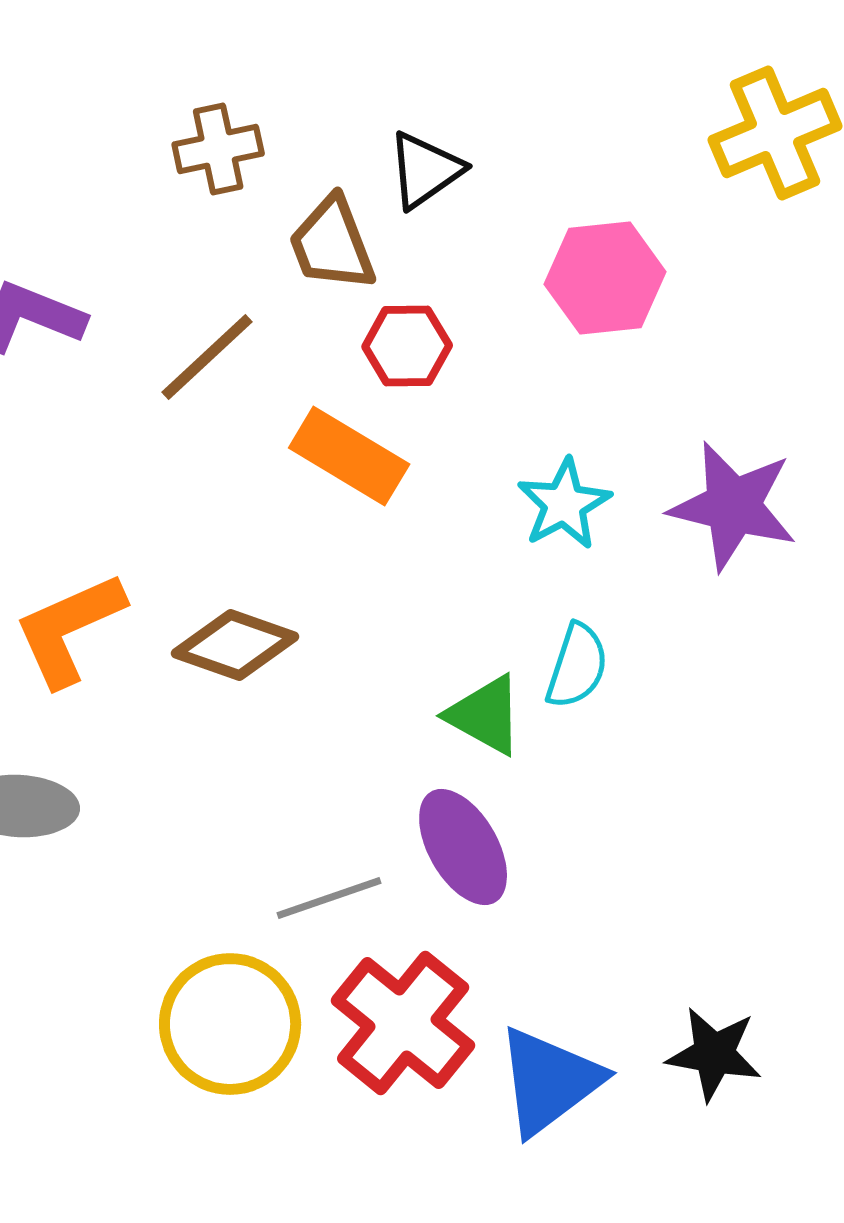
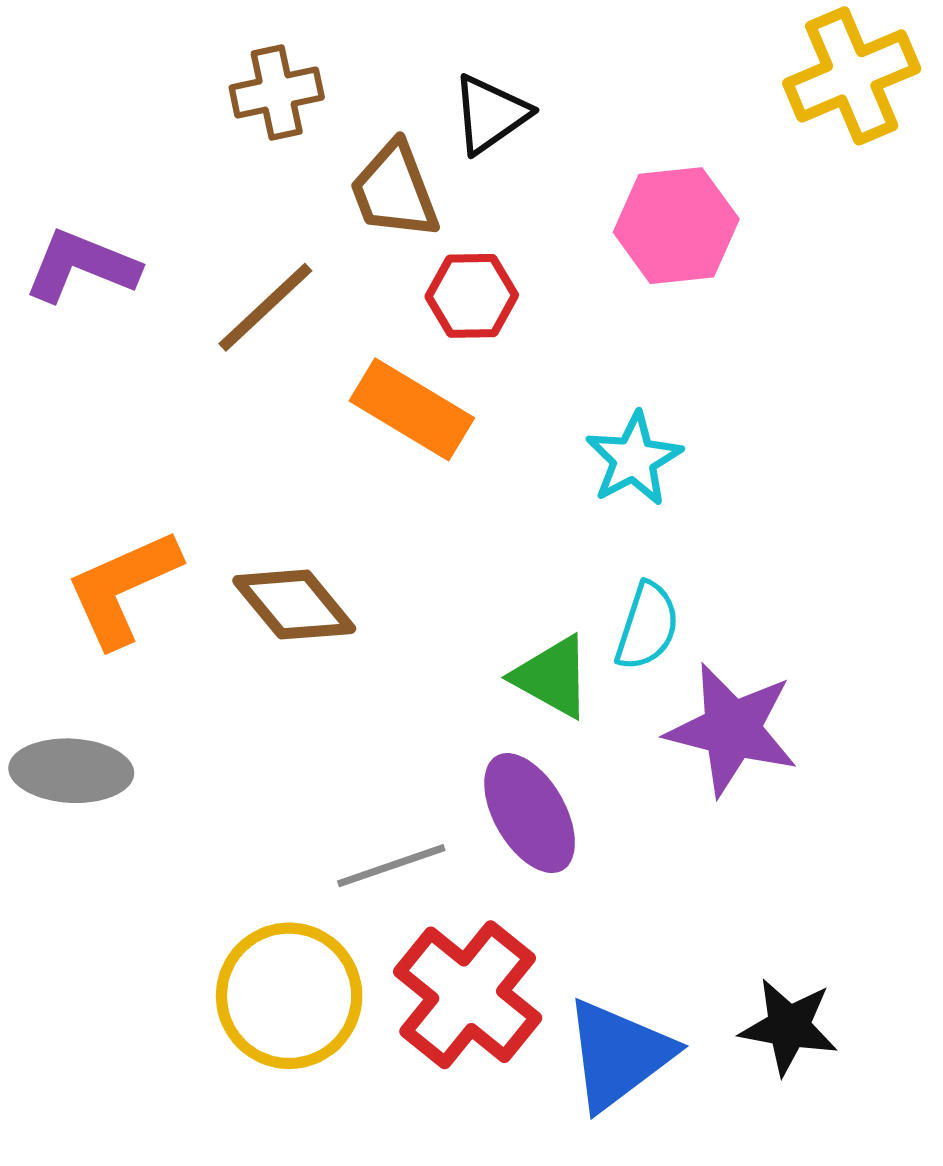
purple star: (733, 506) -> (732, 729), moved
brown diamond: (235, 645) -> (294, 605), turned 31

